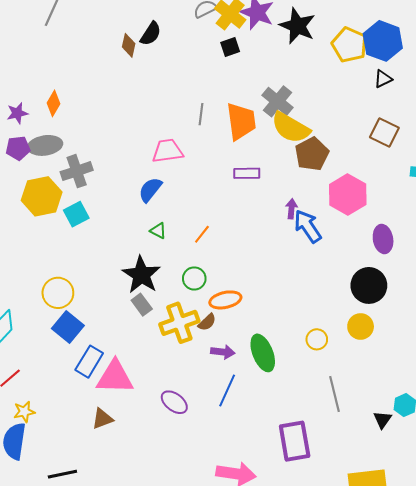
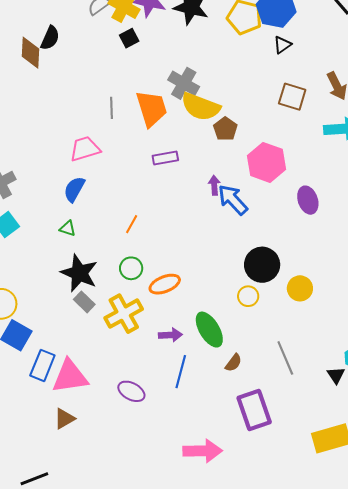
brown diamond: (129, 45) -> (31, 53), size x1.4
brown pentagon: (312, 154) -> (225, 129), size x0.7
green triangle: (158, 231) -> (68, 228), moved
black circle: (369, 285) -> (262, 265), moved
brown semicircle: (207, 322) -> (233, 363), moved
yellow circle: (317, 339) -> (248, 296), moved

